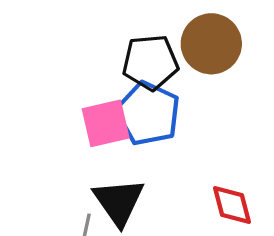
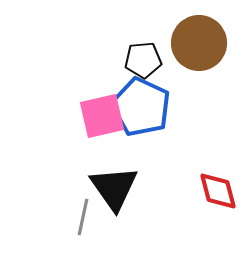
black pentagon: (150, 62) -> (143, 60), size x0.7

